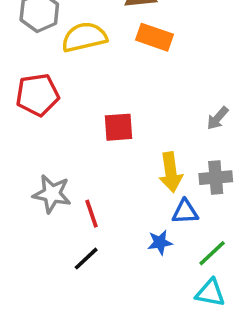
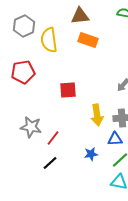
yellow semicircle: (84, 37) -> (49, 40), turned -85
blue triangle: (185, 212) -> (115, 139), moved
red line: (91, 214) -> (53, 138), turned 56

